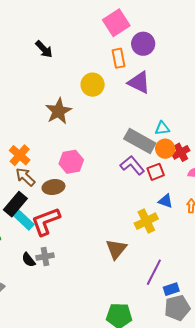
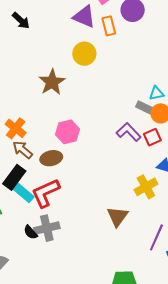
black arrow: (44, 49) -> (21, 21), moved
purple triangle: (139, 83) -> (84, 17), moved
gray rectangle: (140, 141) -> (145, 108), moved, size x0.6
gray cross: (45, 257) -> (47, 228), size x1.4

